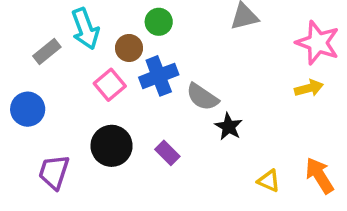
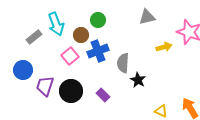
yellow arrow: (309, 88) -> (164, 47), moved
gray semicircle: (202, 97) -> (123, 63), turned 60
purple trapezoid: (54, 172) -> (45, 86), moved

